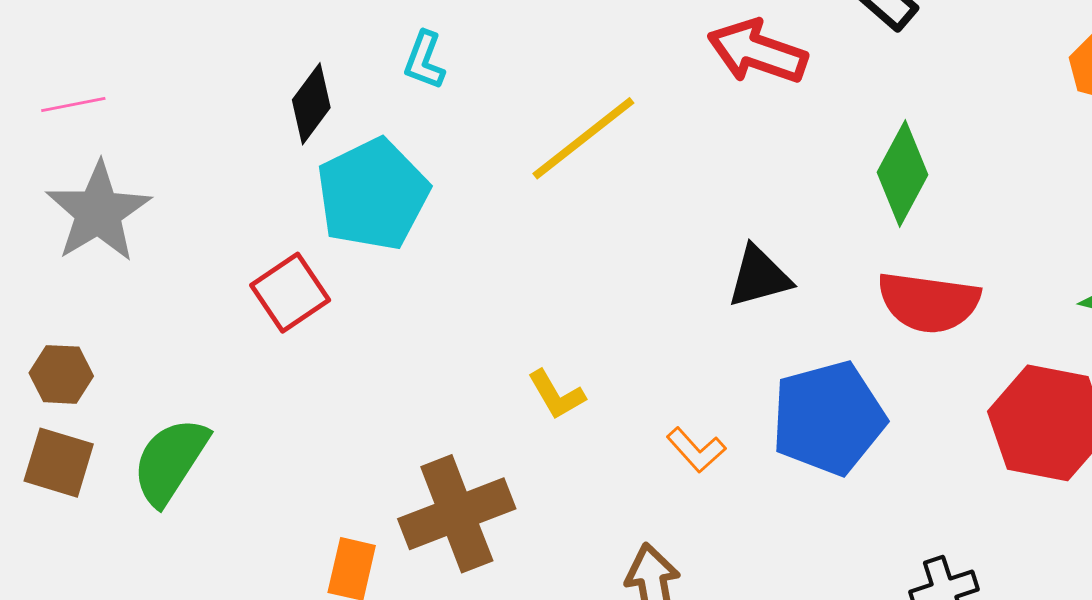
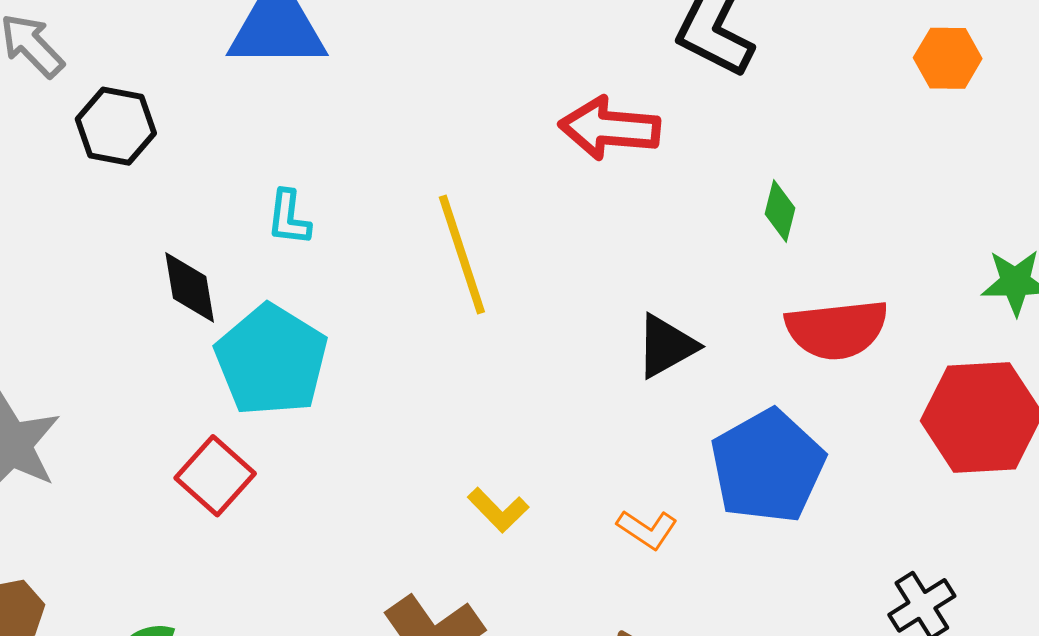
black diamond: (311, 104) -> (190, 287), turned -32
yellow line: (583, 138) -> (462, 254), turned -56
green diamond: (902, 174) -> (780, 211), size x0.6

